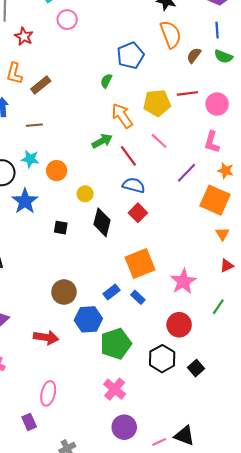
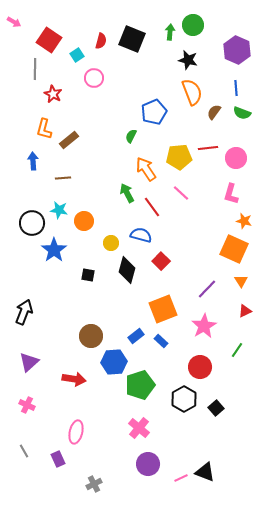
green arrow: (102, 141) -> (127, 193), turned -90
purple line: (186, 173) -> (207, 289), moved
blue semicircle: (134, 185) -> (141, 235), moved

